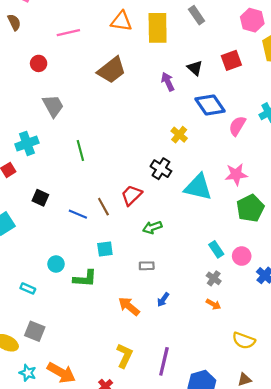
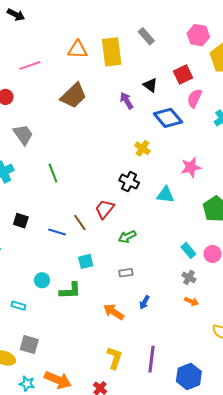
pink semicircle: (237, 126) -> (195, 98), moved
pink star: (236, 174) -> (191, 167), moved
cyan triangle: (198, 187) -> (165, 195), size x0.7

